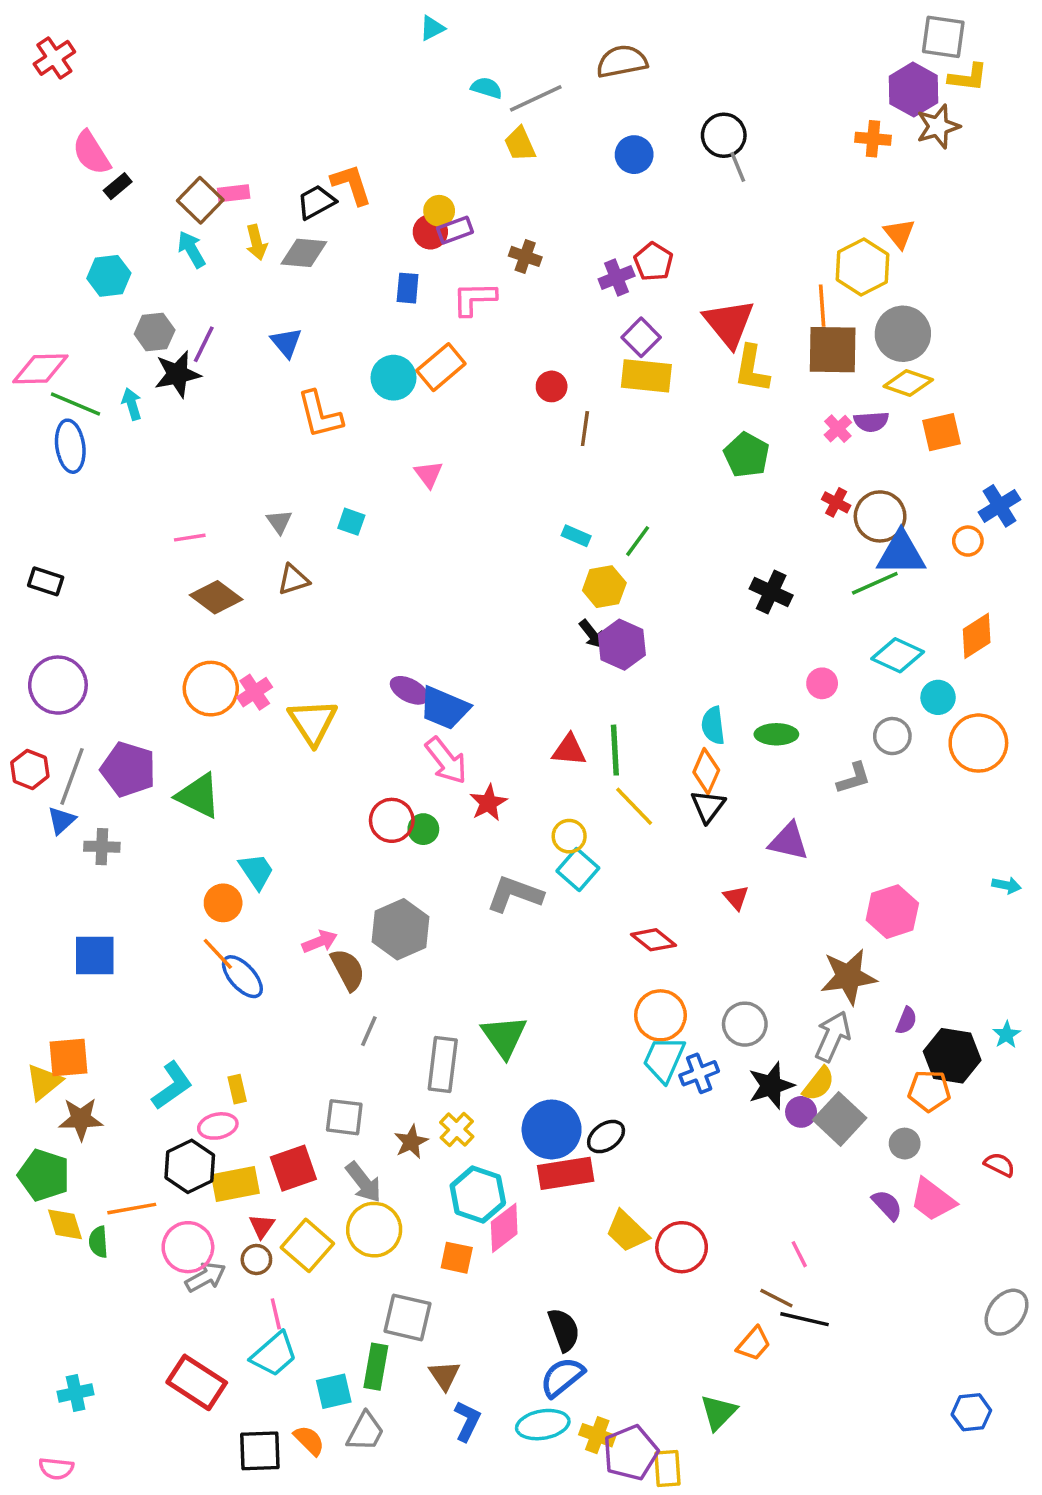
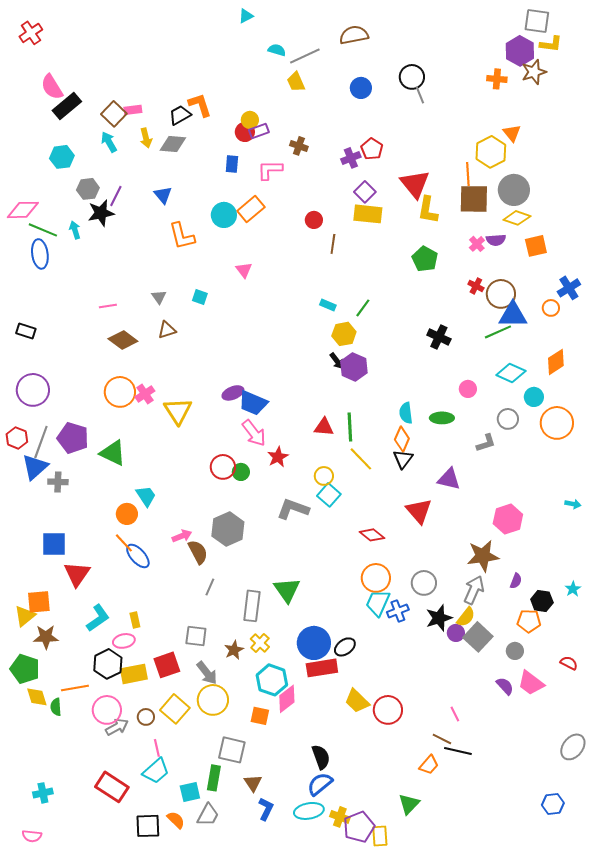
black rectangle: (118, 186) -> (67, 106), size x1.8
purple ellipse: (409, 690) -> (233, 393), turned -50
blue triangle: (61, 820) -> (35, 467), size x1.6
red triangle: (736, 898) -> (419, 511), size x1.8
black hexagon: (952, 1056) -> (542, 601), size x0.7
red triangle: (262, 1226) -> (77, 574), moved, size x1.8

